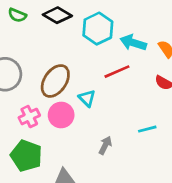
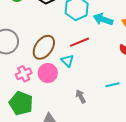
red line: (117, 72) -> (79, 42), moved
gray arrow: (105, 145) -> (81, 96), turned -56

